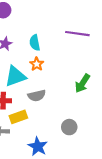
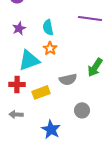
gray semicircle: (37, 96) -> (68, 79), moved
yellow rectangle: (18, 117) -> (41, 92), moved

